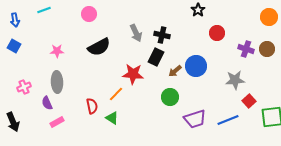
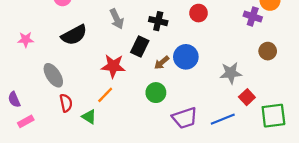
red circle: (217, 33) -> (199, 13), moved
black cross: (162, 35) -> (158, 21), moved
purple cross: (246, 49) -> (253, 17), moved
brown circle: (267, 49) -> (268, 51), moved
gray ellipse: (57, 82) -> (53, 75), moved, turned -30
orange line: (116, 94) -> (105, 95), moved

